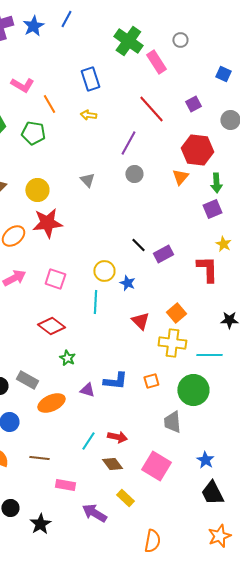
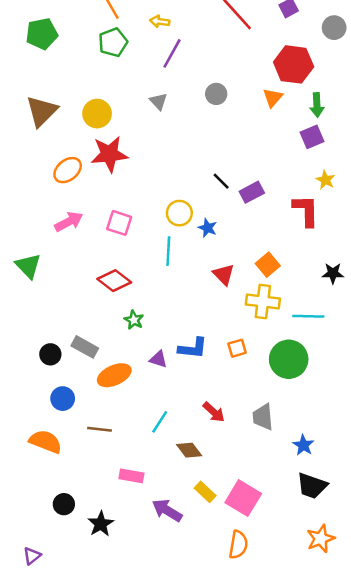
green pentagon: (33, 133) -> (113, 42), moved, turned -30
purple line: (128, 143) -> (172, 53), moved
gray trapezoid: (172, 422) -> (263, 417), moved
red arrow: (117, 437) -> (214, 412), moved, turned 30
brown line: (39, 458) -> (99, 429), moved
pink square: (156, 466) -> (243, 498), moved
black trapezoid: (212, 493) -> (312, 486), turned -44

